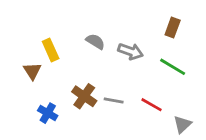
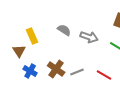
gray line: (114, 100) -> (77, 72), turned -32
blue cross: (48, 113) -> (30, 71), moved

